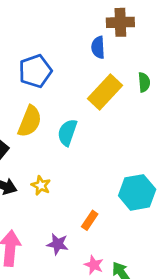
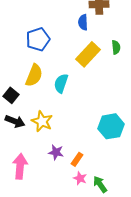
yellow star: (41, 185) -> (42, 121), size x1.5
orange rectangle: (90, 220) -> (77, 159), moved
purple star: (58, 244) -> (56, 152), moved

